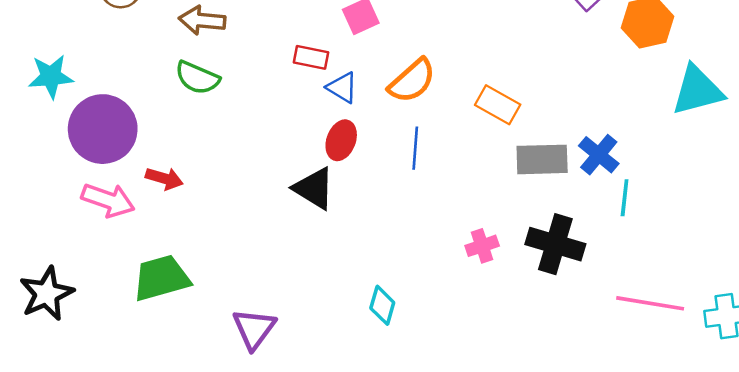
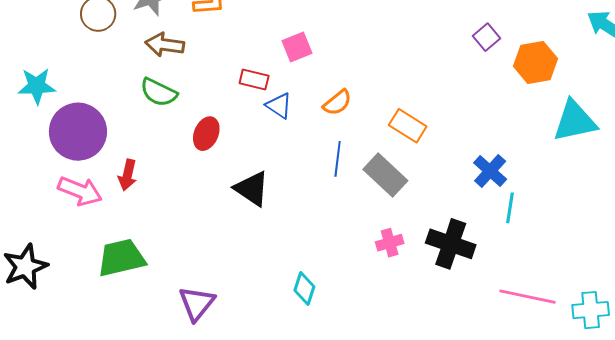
orange semicircle: (412, 81) -> (337, 103), size x0.7
red ellipse: (341, 140) -> (206, 134), moved
gray rectangle: (542, 159) -> (385, 175), moved, turned 42
red arrow: (164, 178) -> (127, 175), turned 84

